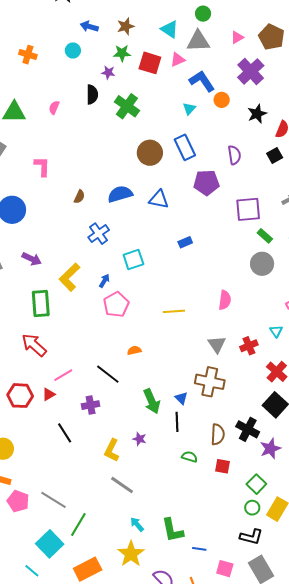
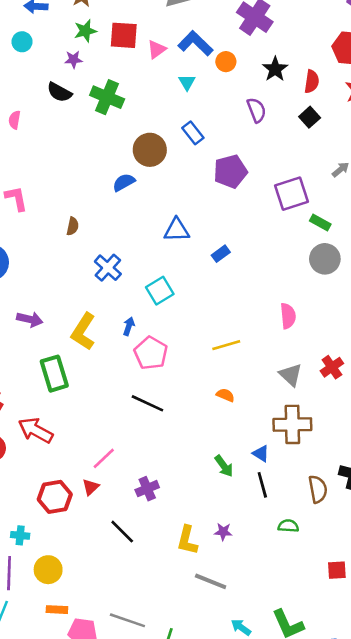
pink triangle: (178, 60) -> (157, 49), moved
black semicircle: (92, 94) -> (59, 92), turned 132
blue rectangle: (185, 147) -> (193, 133), size x0.7
purple semicircle: (234, 155) -> (256, 110), moved
blue semicircle: (120, 194) -> (124, 182), moved, size x0.7
blue triangle: (159, 199) -> (177, 230), moved
red arrow: (34, 345) -> (36, 430), moved
orange semicircle: (134, 350) -> (225, 395), moved, turned 48
black line: (108, 374) -> (147, 403), moved
green arrow: (152, 401) -> (224, 466), size x0.7
purple star: (139, 439) -> (223, 532), moved
red square: (223, 466) -> (337, 570), moved

